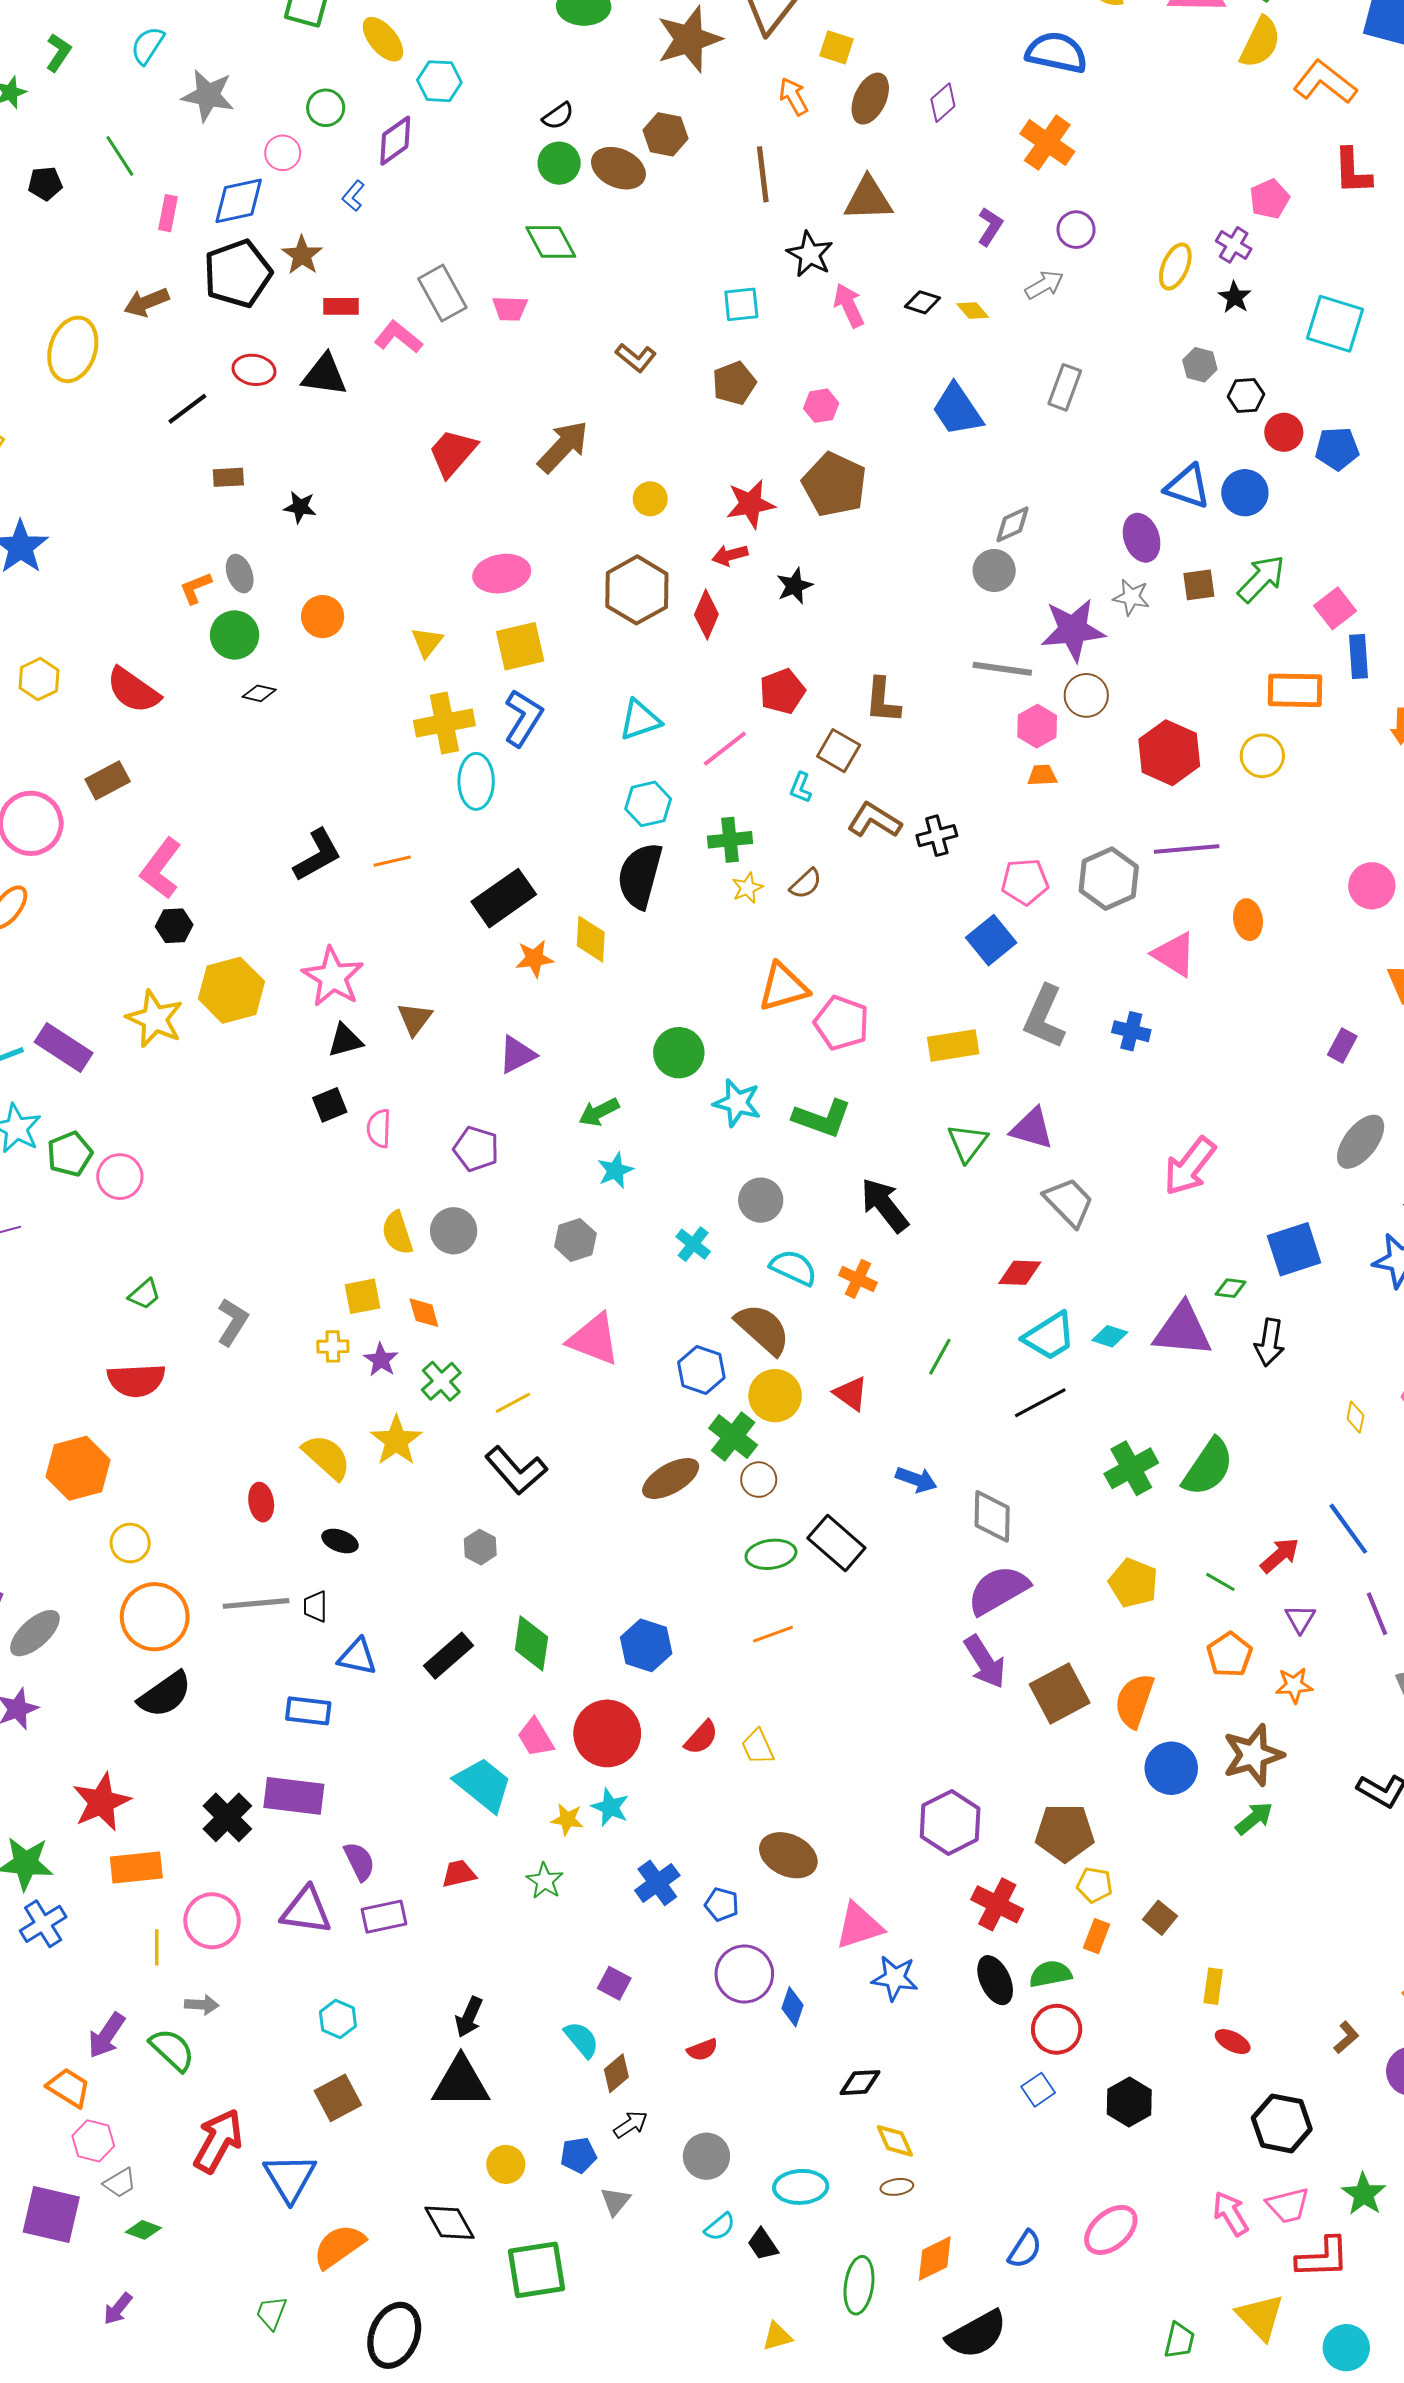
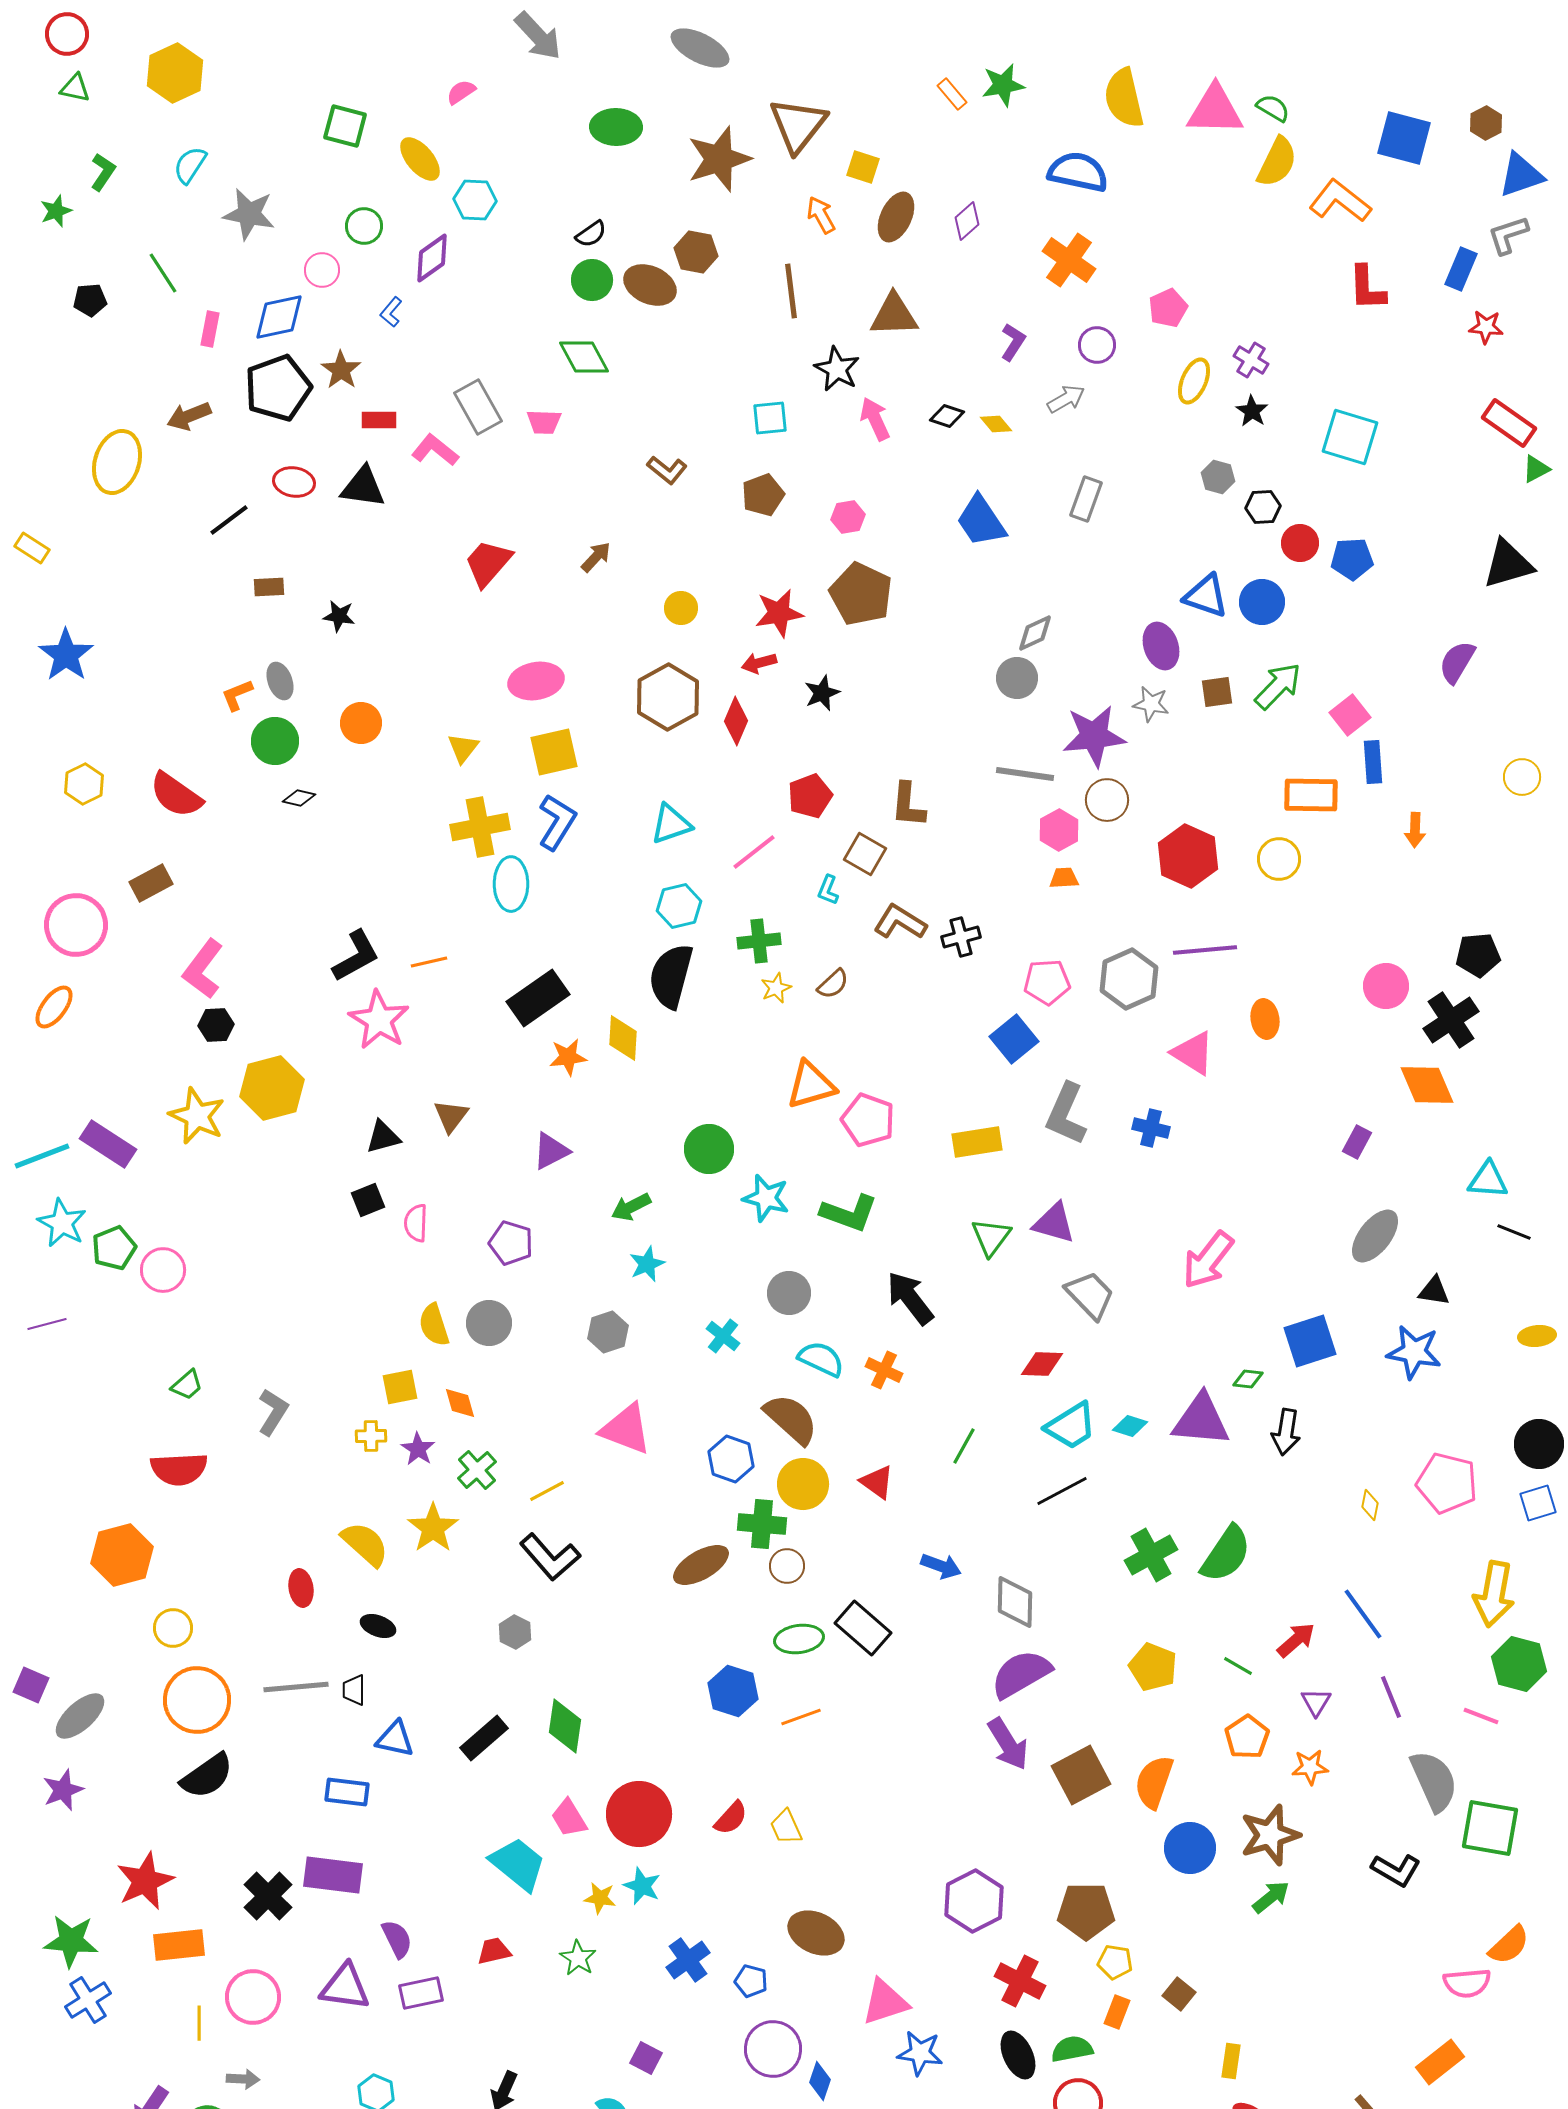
pink pentagon: (1269, 199) -> (1168, 308), moved
brown arrow: (563, 447) -> (596, 557), size x0.6
pink star: (333, 977) -> (379, 1020), moved
green cross: (733, 1437) -> (762, 1524), turned -33
blue hexagon: (646, 1645) -> (733, 1691), moved

